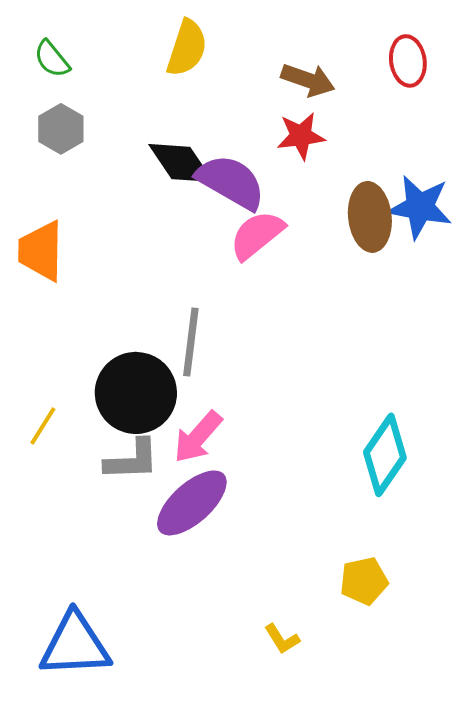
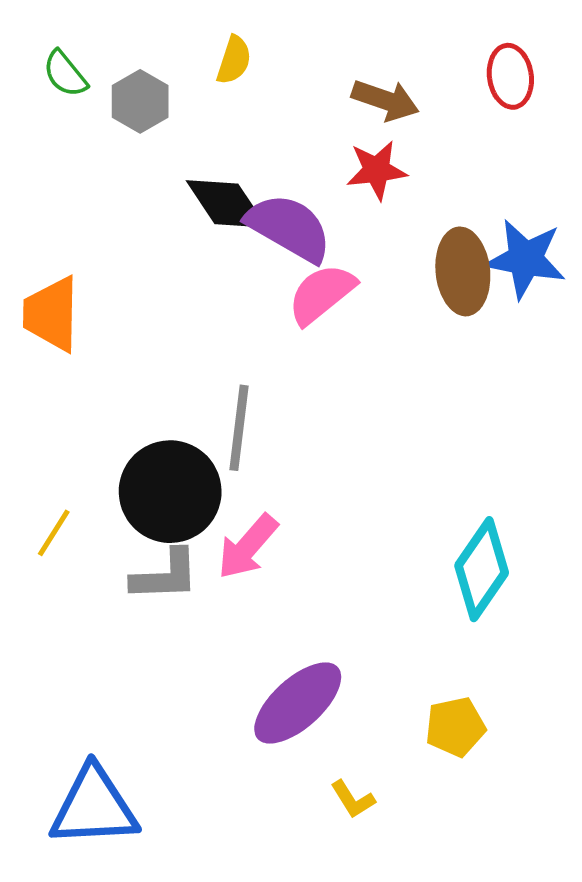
yellow semicircle: (187, 48) -> (234, 60), size x0.7
gray hexagon: (61, 129) -> (140, 101), moved
purple ellipse: (192, 503) -> (298, 703), moved

